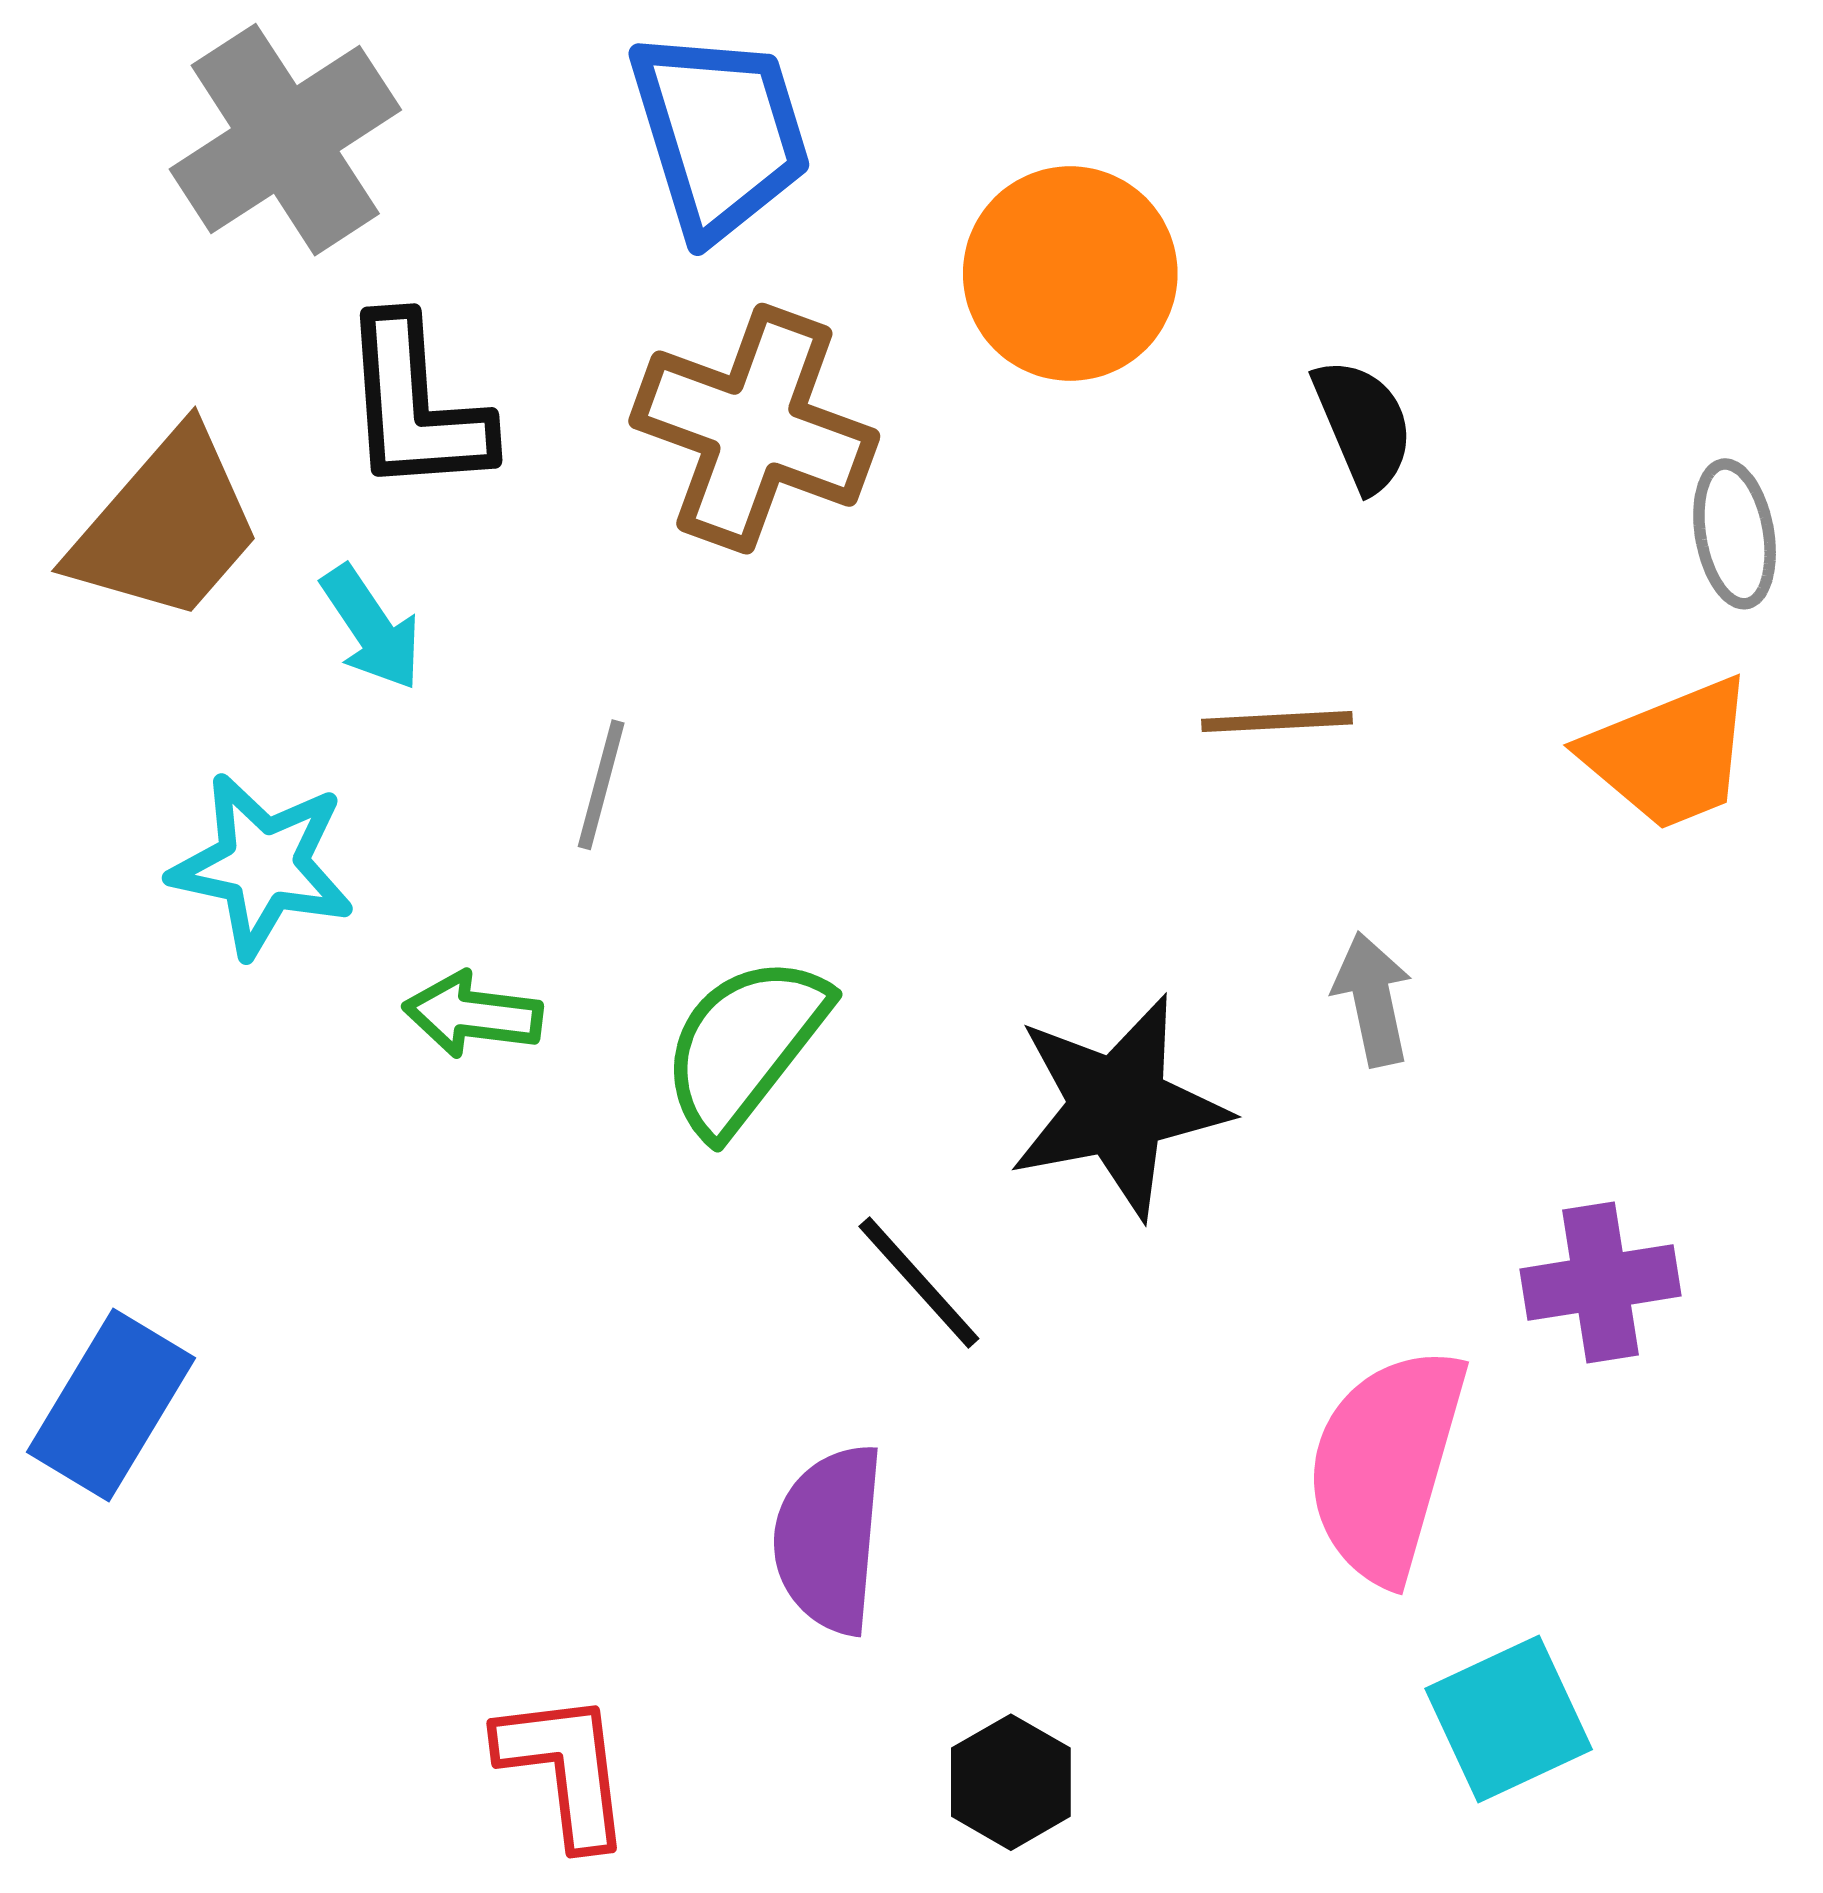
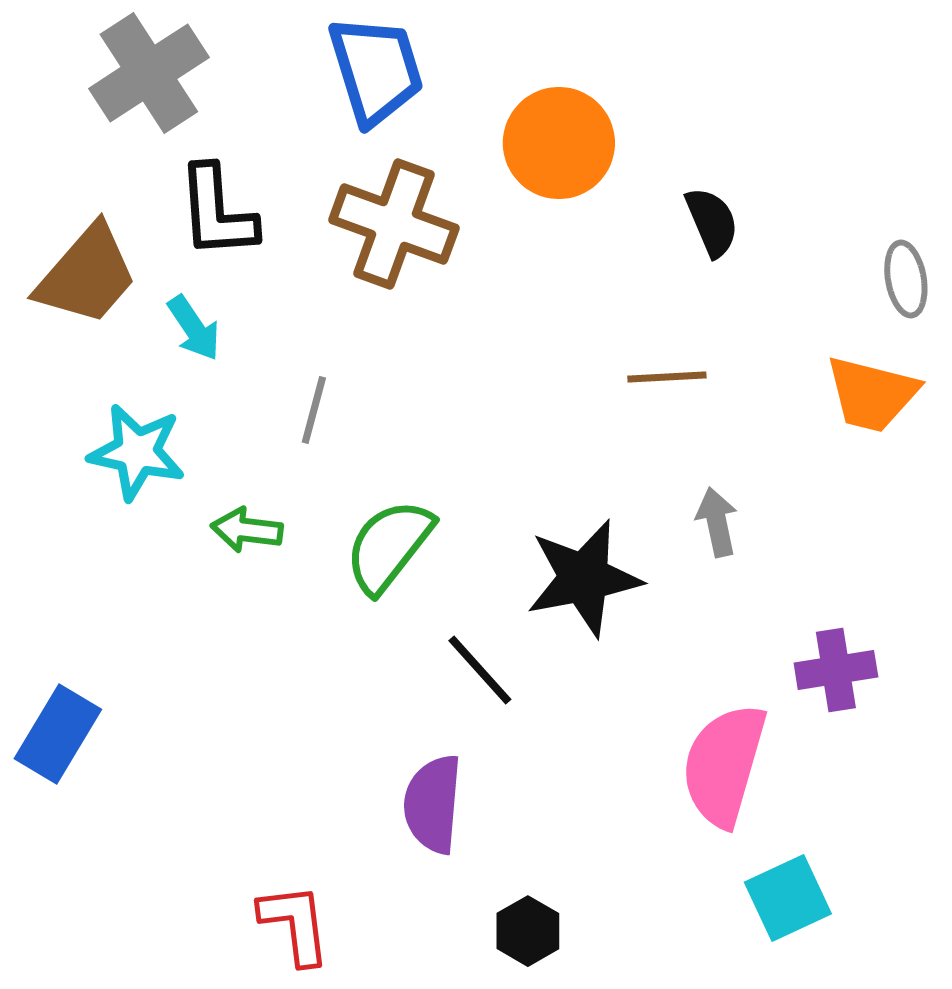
orange trapezoid: (1669, 754) -> (872, 394), turned 36

